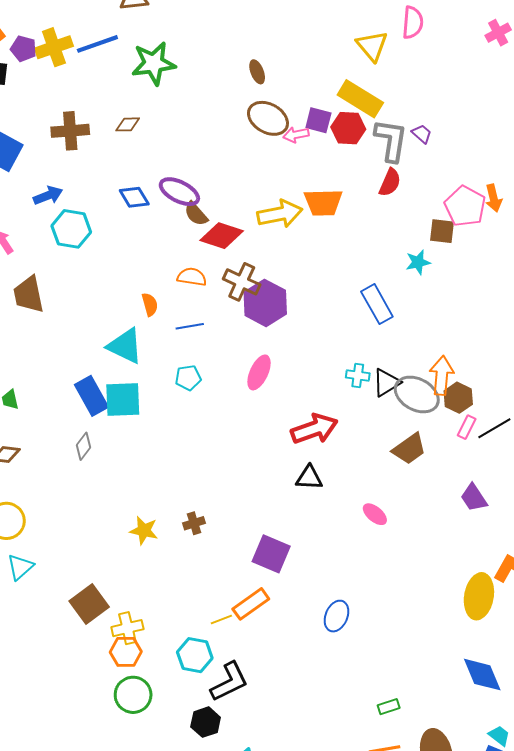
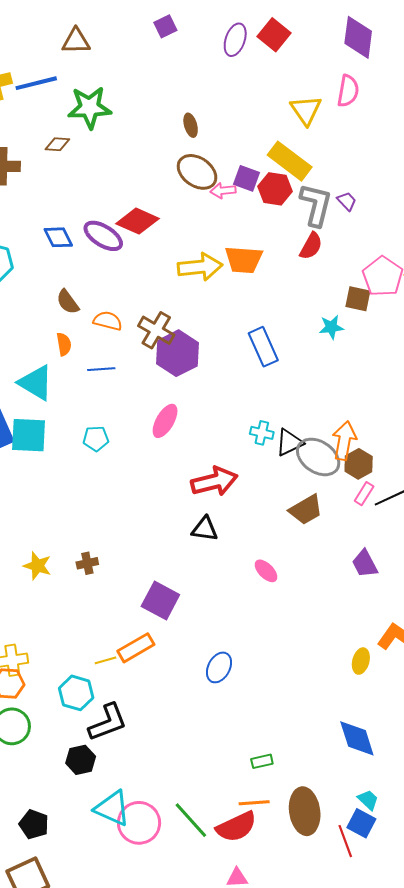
brown diamond: (128, 124) -> (57, 144), moved
brown semicircle: (196, 214) -> (68, 302), moved
red diamond: (222, 236) -> (138, 221), moved
blue rectangle: (377, 304) -> (263, 347), moved
cyan pentagon: (188, 378) -> (96, 439), moved
yellow ellipse: (479, 596) -> (361, 661), size x0.6

